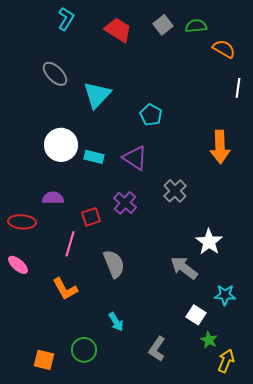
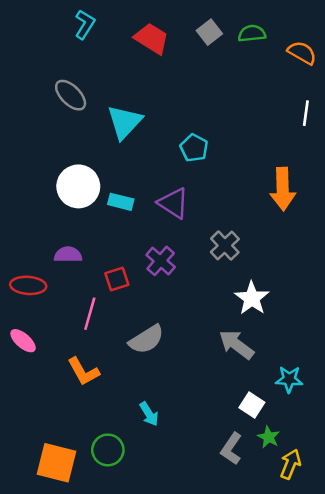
orange semicircle: (224, 49) -> (302, 53), moved
white star: (209, 242) -> (252, 298), moved
gray semicircle: (114, 264) -> (146, 339), turned 80
gray L-shape: (157, 349) -> (231, 449), moved
orange square: (44, 360) -> (56, 463), size x1.5

